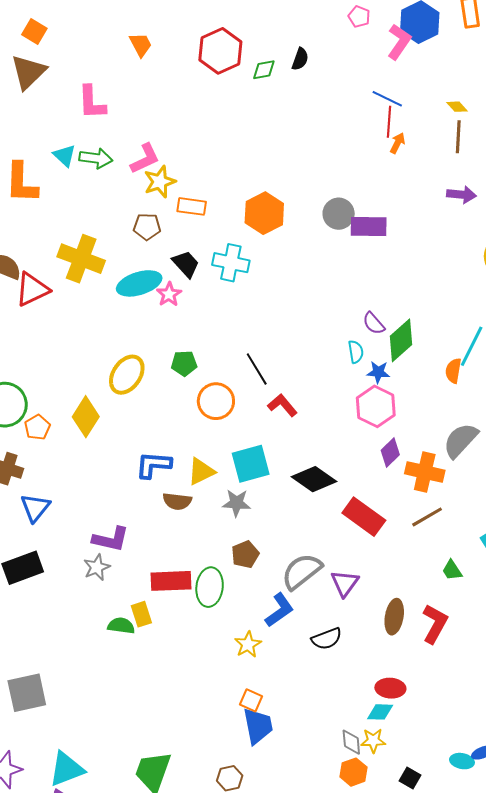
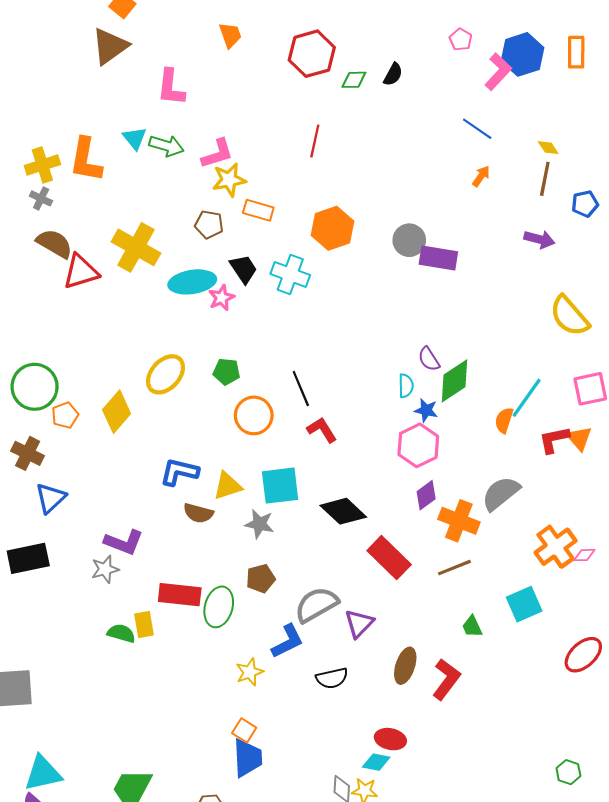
red line: (389, 122) -> (315, 141), moved

